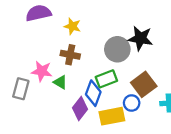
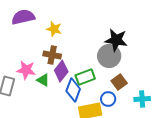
gray circle: (117, 49) -> (109, 56), moved
brown square: (144, 84) -> (119, 82), size x0.7
purple diamond: (80, 108) -> (61, 71), moved

